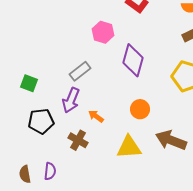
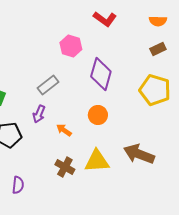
purple arrow: (71, 100) -> (39, 114), size x0.7
orange circle: (140, 109) -> (98, 115), moved
brown cross: (78, 140) -> (65, 167), moved

